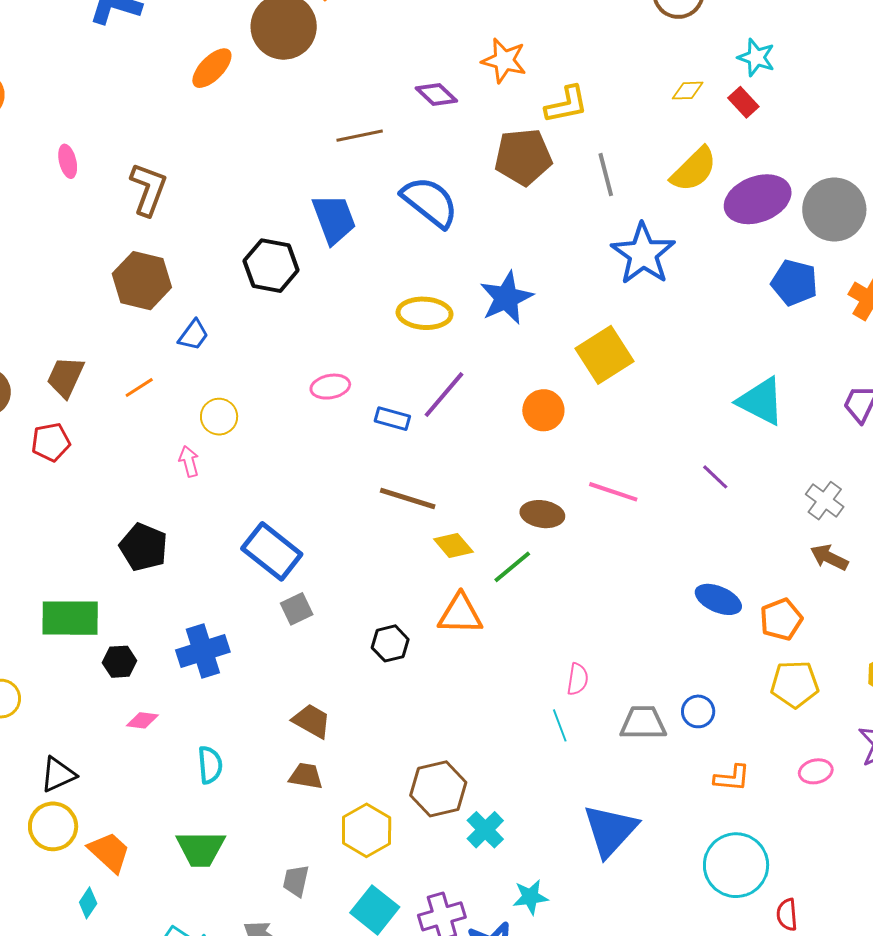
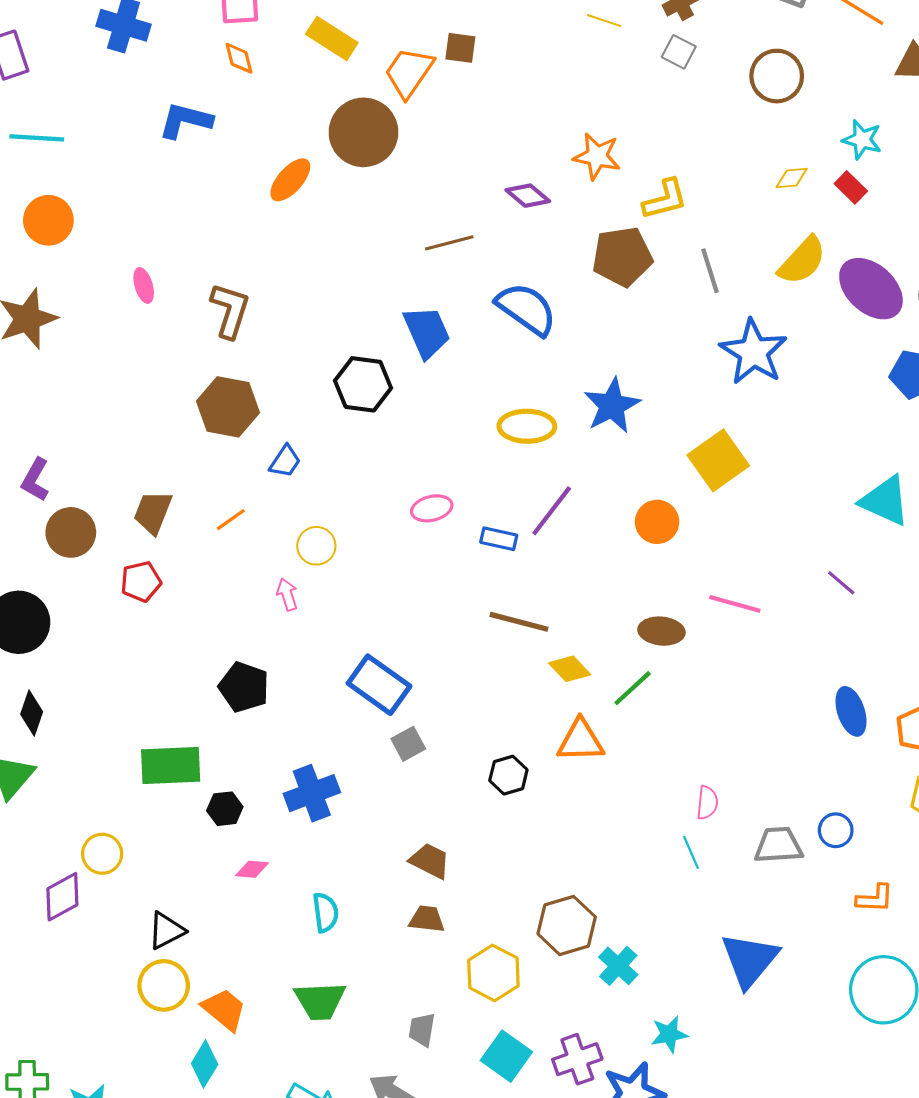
purple ellipse: (758, 199) -> (871, 289), turned 66
blue ellipse: (718, 599) -> (851, 711), turned 51
cyan diamond: (88, 903) -> (205, 1064), size x1.4

